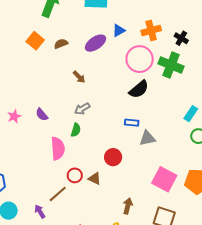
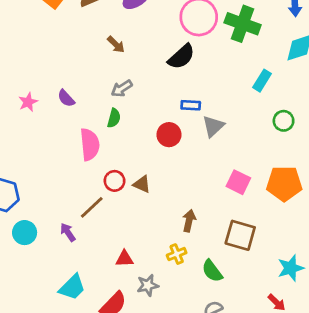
black semicircle: (139, 89) -> (181, 57), moved
cyan rectangle: (191, 114) -> (262, 81), moved
gray triangle: (147, 138) -> (213, 126), turned -30
red circle: (113, 157) -> (169, 135), moved
pink square: (164, 179) -> (238, 182), size x0.7

